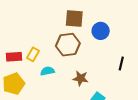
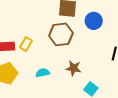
cyan semicircle: (47, 71) -> (43, 73), moved

